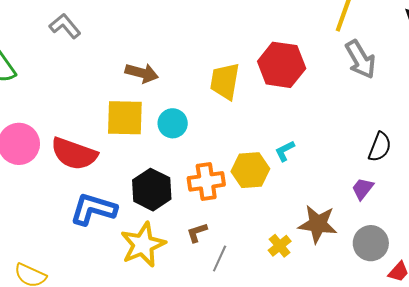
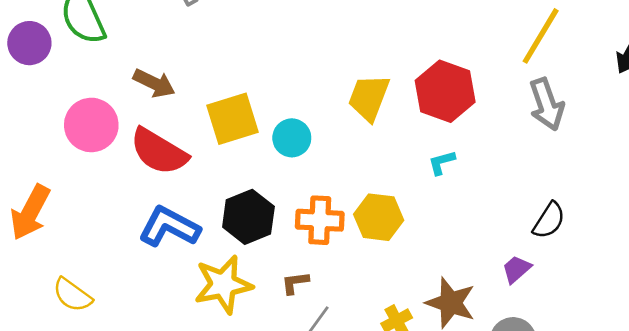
brown arrow: (142, 73) -> (154, 83), moved
yellow square: (125, 118) -> (233, 119), turned -30
cyan L-shape: (285, 151) -> (442, 163), moved

